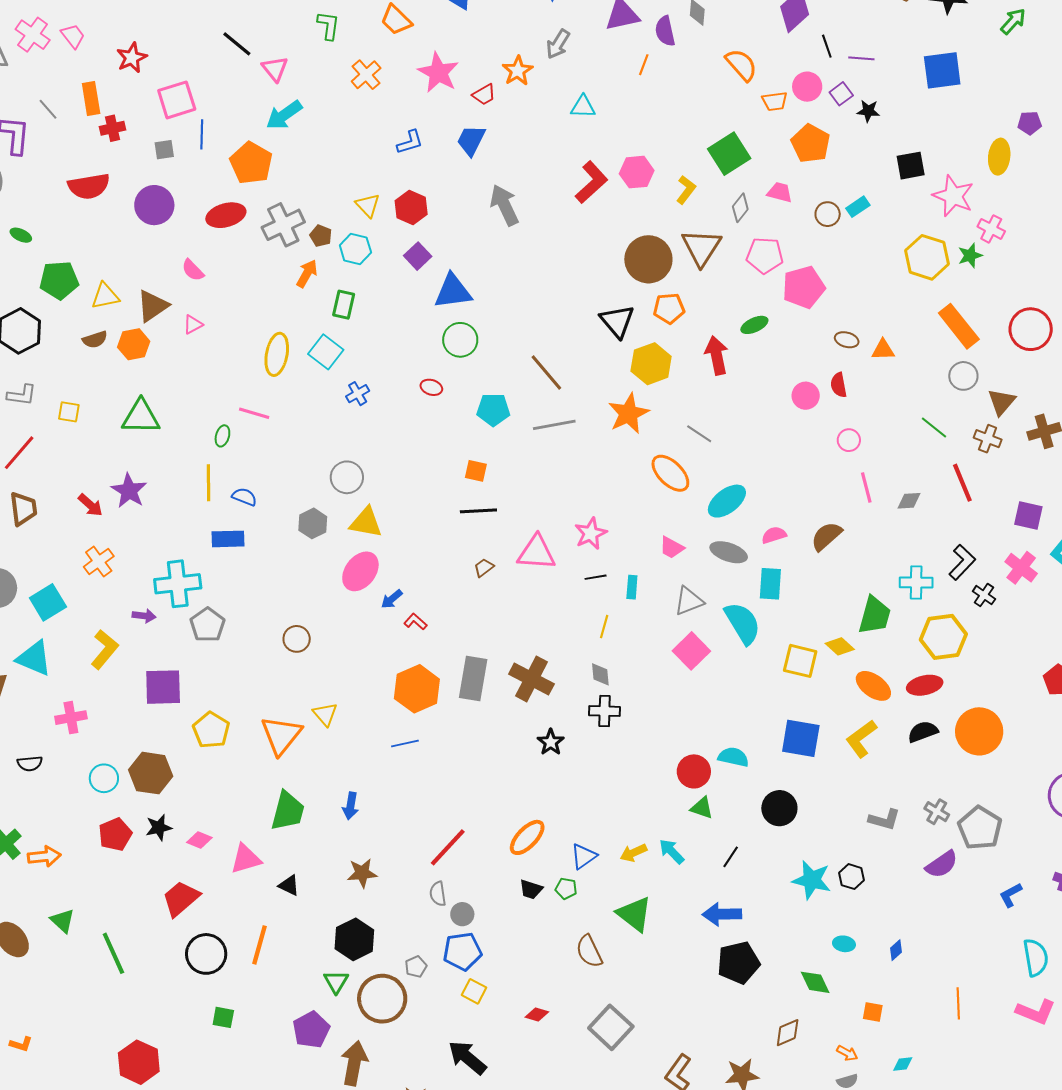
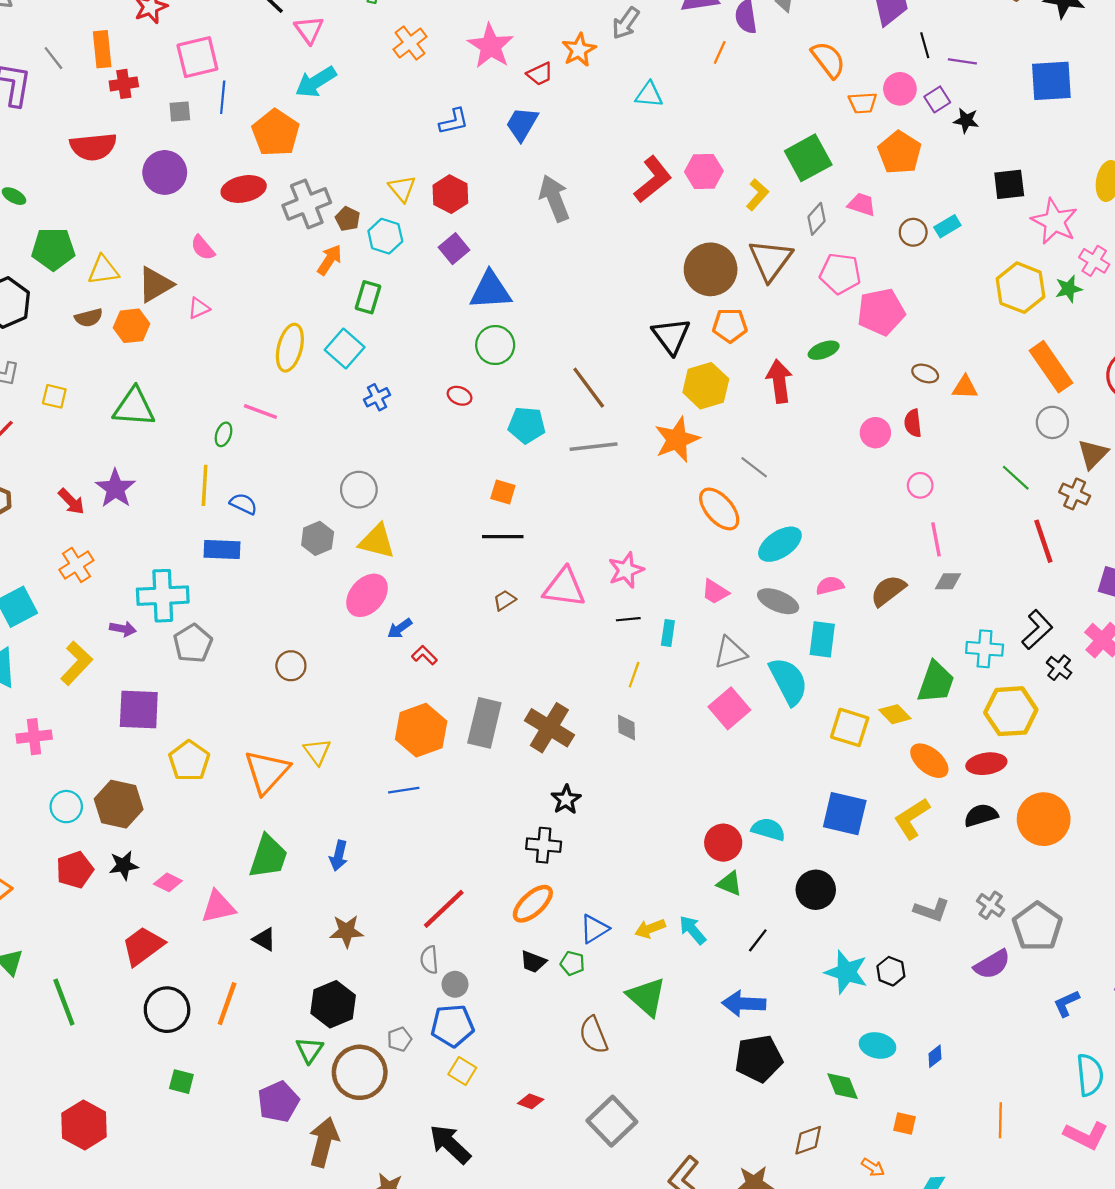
gray diamond: (909, 501) -> (948, 581), moved
black cross: (605, 711) -> (544, 845), moved
cyan ellipse: (844, 944) -> (878, 1045), size x1.4

